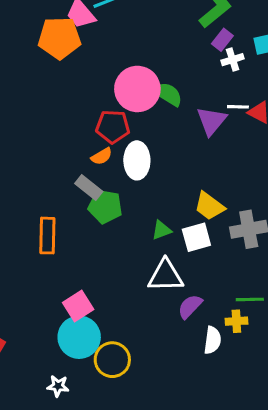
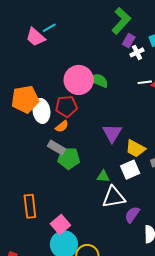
orange pentagon: (59, 38) -> (25, 99), moved
purple triangle: (211, 121) -> (112, 133), moved
white ellipse: (137, 160) -> (41, 111), moved
green triangle: (161, 230) -> (103, 176), moved, turned 32
orange rectangle: (47, 236) -> (30, 206), moved

